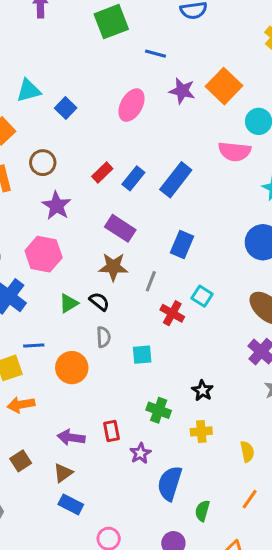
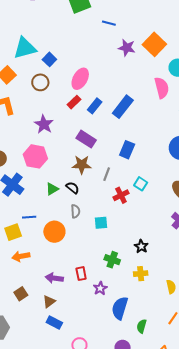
cyan triangle: (29, 91) -> (25, 48), size x1.4
pink ellipse: (131, 105) -> (80, 79), moved
pink semicircle: (235, 152) -> (162, 88), turned -110
brown circle: (43, 163) -> (40, 82), moved
red cross: (172, 313) -> (121, 195), turned 35

